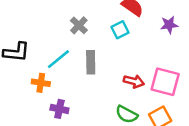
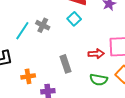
cyan line: (58, 59) -> (22, 31), moved
gray rectangle: (91, 62) -> (66, 64), moved

